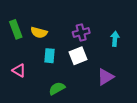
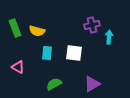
purple cross: (81, 33) -> (92, 25), moved
white square: (78, 56) -> (74, 53), turned 30
purple triangle: (105, 77) -> (92, 84), moved

